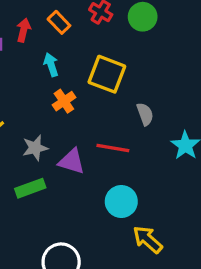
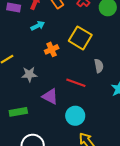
cyan arrow: (51, 65) -> (38, 26), moved, turned 72
purple triangle: (72, 161) -> (50, 96), moved
green rectangle: (30, 188) -> (18, 112), moved

